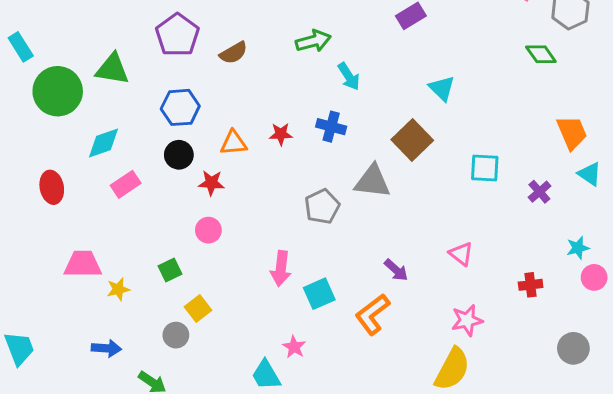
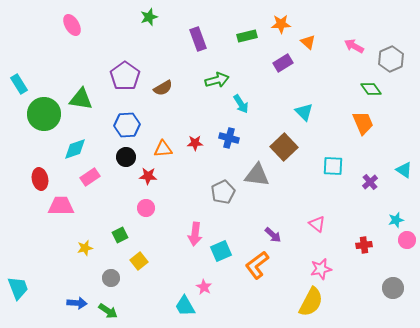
orange trapezoid: (572, 133) -> (363, 123), moved
pink trapezoid: (83, 264) -> (61, 206), moved
gray circle: (176, 335) -> (111, 278), moved
blue arrow: (106, 348) -> (77, 303), moved

